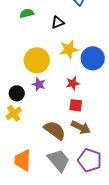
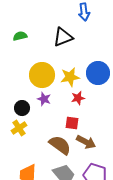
green semicircle: (27, 13) -> (20, 36), moved
black triangle: (58, 22) -> (63, 37), size x1.5
yellow star: (69, 49) -> (70, 77), moved
red square: (76, 105) -> (72, 123), moved

